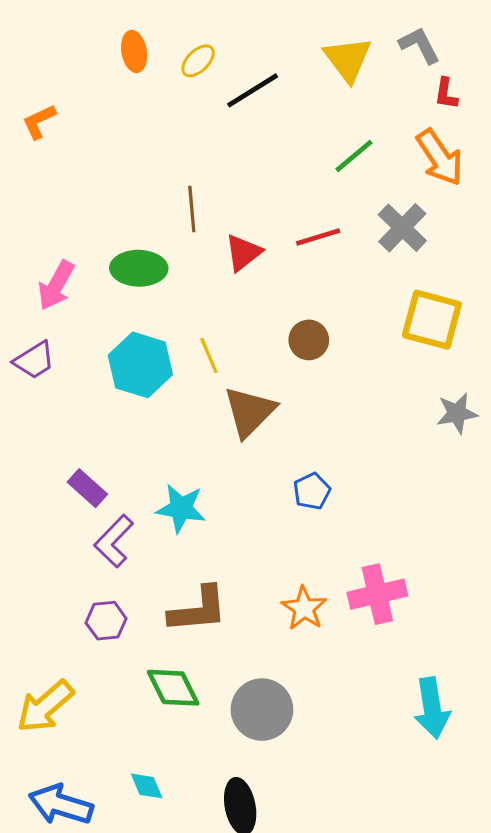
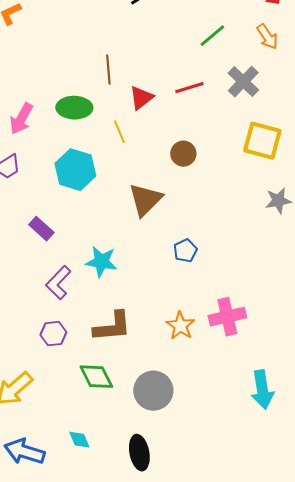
orange arrow: (440, 157) -> (267, 37), size x0.7
yellow line: (209, 356) -> (119, 132), moved
purple rectangle: (87, 488) -> (41, 229), moved

